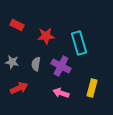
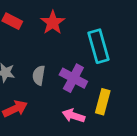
red star: (46, 36) -> (53, 23), moved, turned -30
yellow rectangle: (92, 88) -> (103, 102), moved

